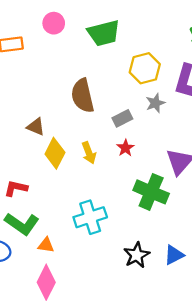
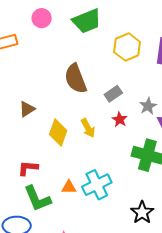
gray star: (155, 103) -> (148, 106), moved
brown triangle: (36, 127) -> (27, 109), moved, turned -48
green L-shape: (22, 224) -> (37, 199), turned 40
orange triangle: (46, 245) -> (69, 187), moved

